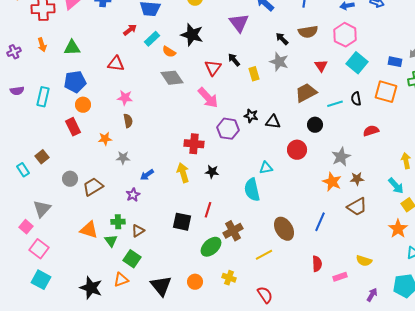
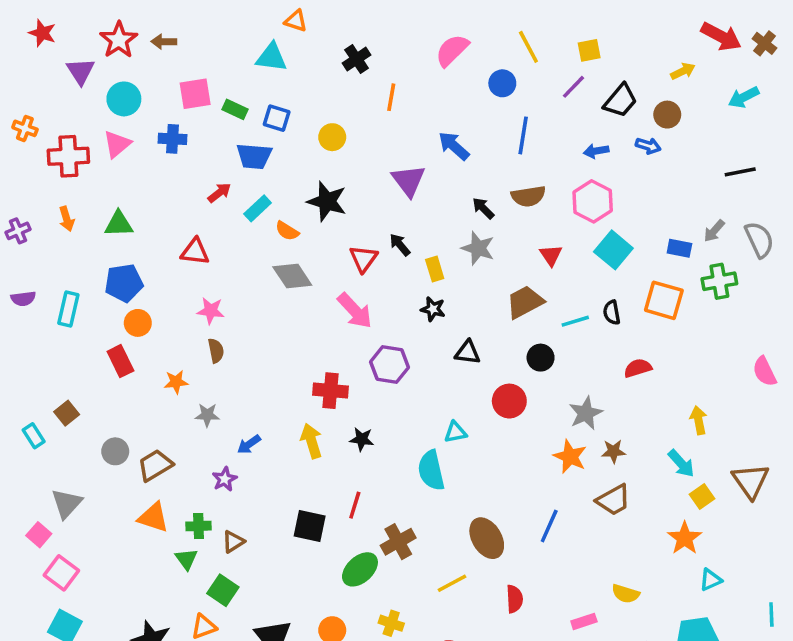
black star: (251, 116) -> (433, 309), moved
orange triangle: (89, 230) -> (153, 517), moved
red semicircle: (317, 264) -> (514, 599), moved

